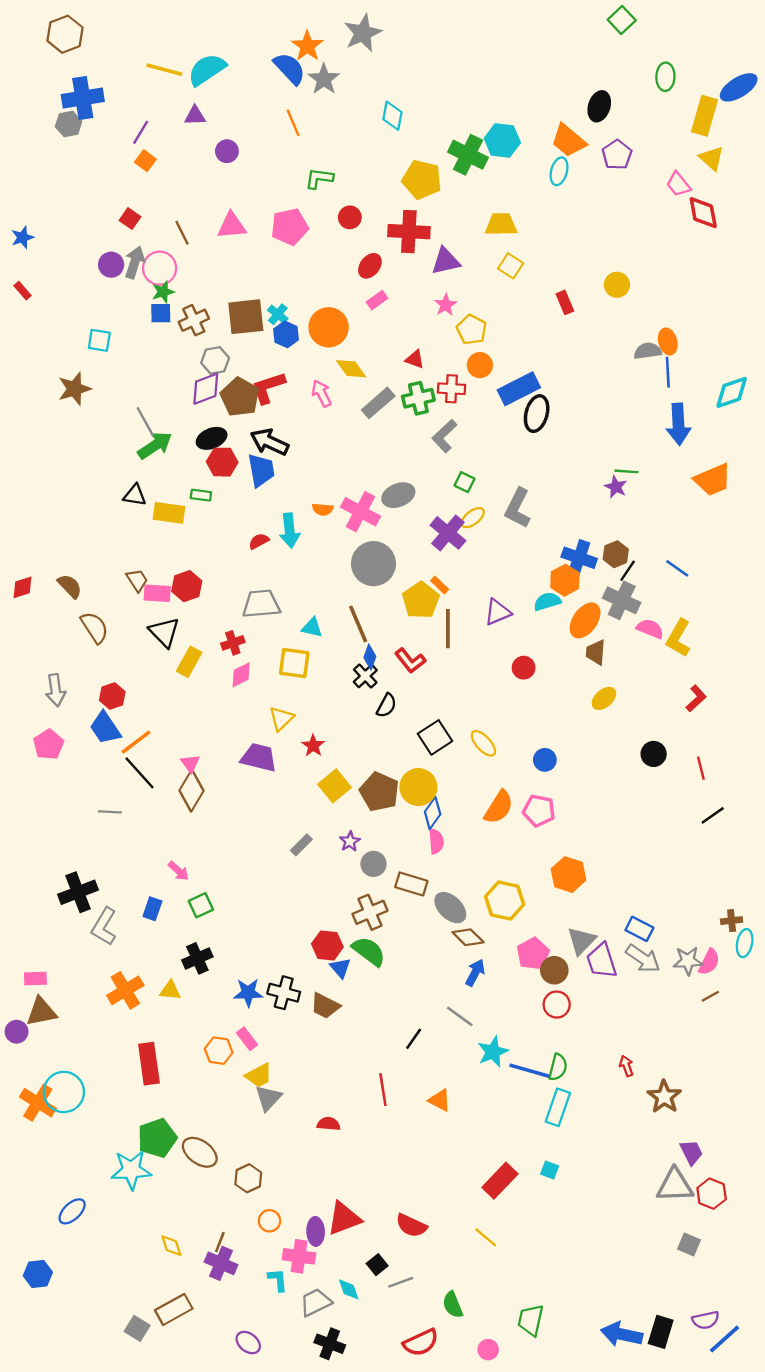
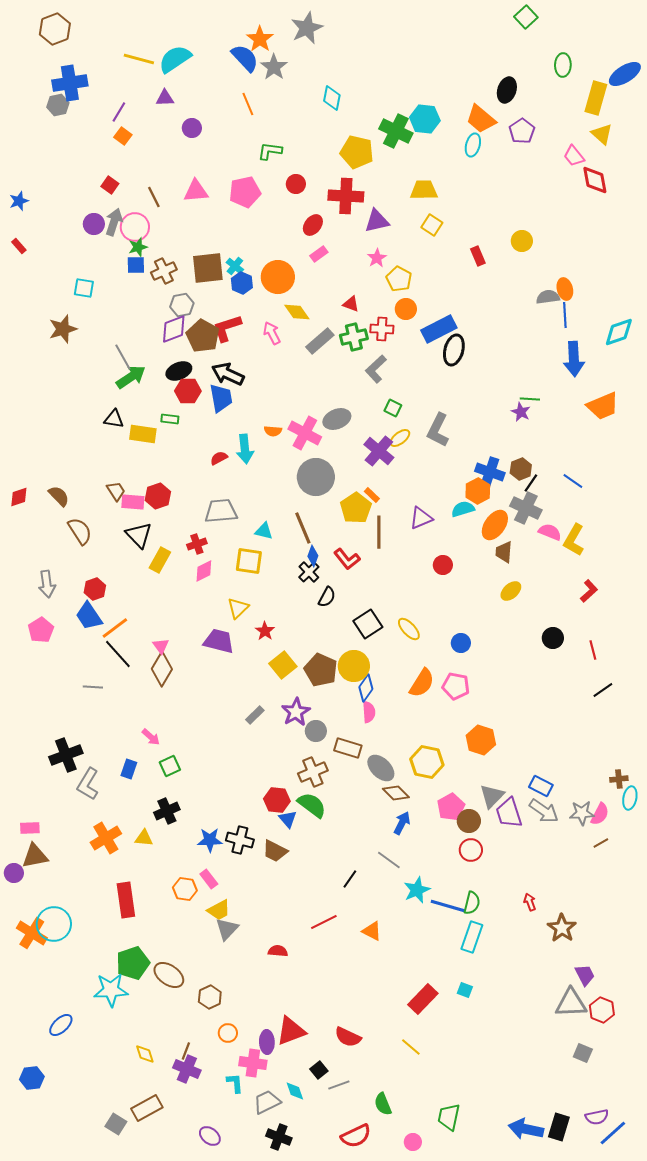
purple star: (350, 841) -> (296, 712), size x1.6
red line: (383, 1090) -> (324, 922), turned 72

